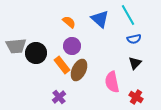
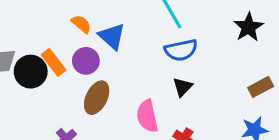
blue triangle: (100, 19) -> (112, 36), moved
blue semicircle: (134, 39) -> (181, 50), size x1.5
orange rectangle: (62, 65) -> (54, 62), moved

